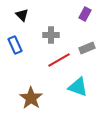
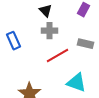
black triangle: (22, 15) -> (46, 11), moved
gray rectangle: (87, 48) -> (86, 44), turned 35

